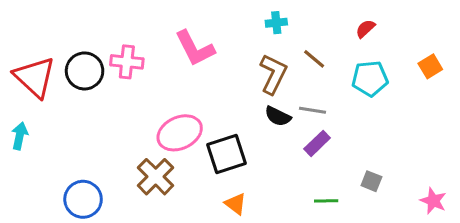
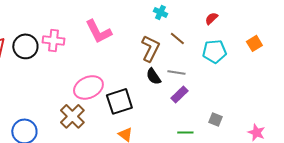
cyan cross: (276, 23) -> (160, 12), moved, turned 32
black semicircle: (278, 116) -> (153, 76), turned 30

